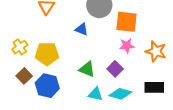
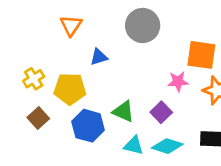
orange square: (127, 22) -> (201, 55), moved
blue triangle: (82, 29) -> (99, 57), moved, turned -40
blue hexagon: (47, 86) -> (88, 126), moved

